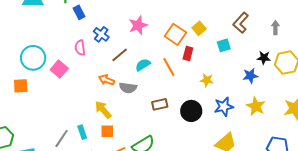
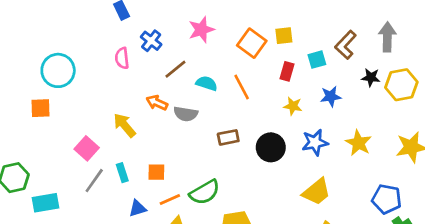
brown L-shape: (241, 23) -> (346, 45), moved
yellow square: (199, 28) -> (284, 36), turned 32
gray arrow: (275, 28) -> (387, 37), size x1.5
red rectangle: (188, 54) -> (287, 71), moved
cyan semicircle: (143, 65) -> (207, 83), turned 49
pink square: (59, 69) -> (87, 148), moved
blue star: (250, 76) -> (331, 96), moved
yellow arrow: (103, 110) -> (125, 125), moved

